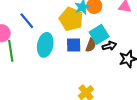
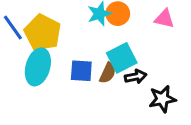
yellow pentagon: (71, 19) -> (43, 33), moved

